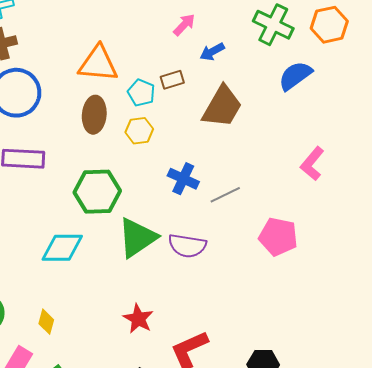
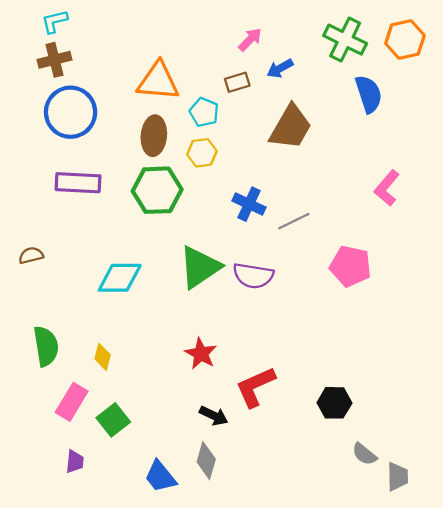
blue semicircle: (295, 76) -> (369, 94), turned 108
brown rectangle: (172, 80) -> (237, 82), moved
green hexagon: (97, 192) -> (157, 190), moved

